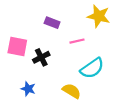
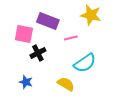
purple rectangle: (52, 23) -> (48, 21), size x1.5
pink square: (17, 46) -> (24, 34), moved

